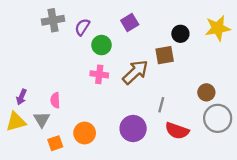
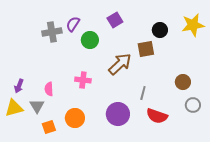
gray cross: (53, 20) -> (52, 32), moved
pink cross: (99, 74) -> (83, 80), moved
gray circle: (218, 118) -> (193, 105), size x0.6

